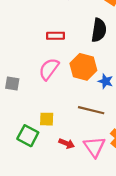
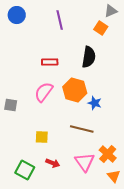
green square: (28, 136) -> (25, 170), moved
red arrow: (67, 143) -> (53, 163), moved

